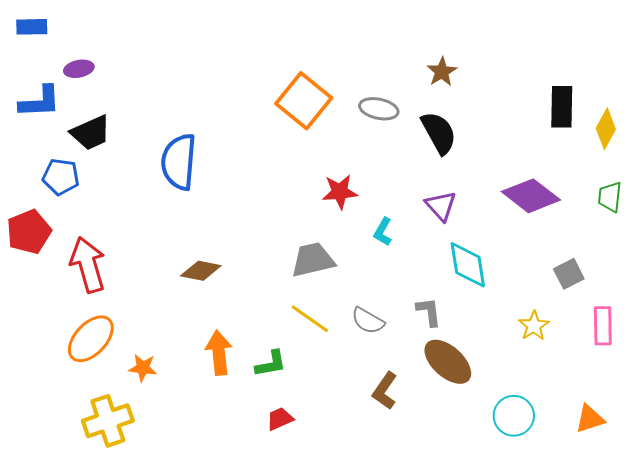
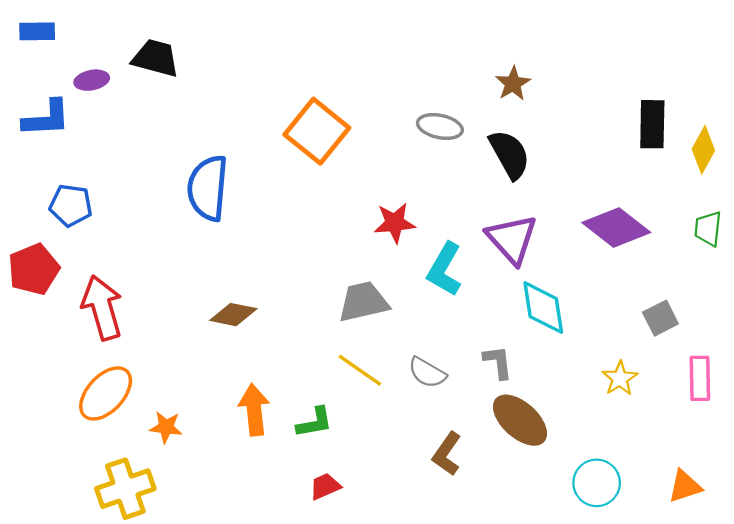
orange square: (304, 101) -> (317, 131), moved
black trapezoid: (91, 133) -> (156, 58), moved, turned -141
purple triangle: (441, 206) -> (512, 239), size x1.4
cyan L-shape: (383, 232) -> (445, 269), size x1.6

